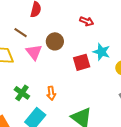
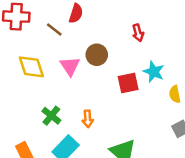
red arrow: (87, 21) -> (138, 33), turned 48
brown line: (21, 33) -> (54, 30), moved

